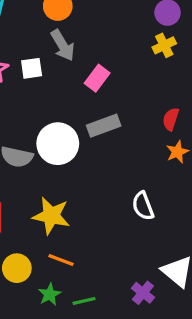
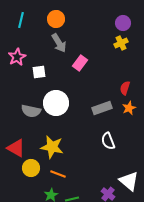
white square: (32, 68) -> (39, 72), moved
gray rectangle: (104, 126) -> (102, 108), moved
yellow circle: (17, 268) -> (31, 168), moved

